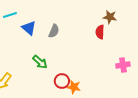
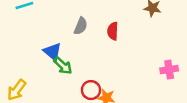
blue triangle: (29, 28) -> (53, 52), moved
red semicircle: (100, 32) -> (113, 31), moved

